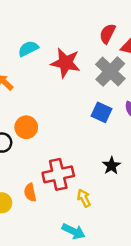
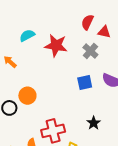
gray cross: (110, 71) -> (90, 51), size x0.7
blue square: (101, 112) -> (85, 82), turned -35

